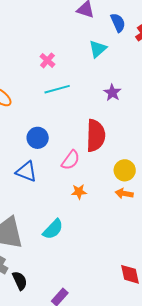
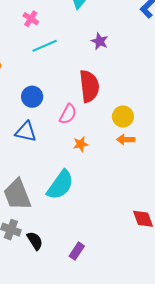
cyan semicircle: (53, 229) -> (60, 185), size x1.4

